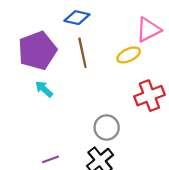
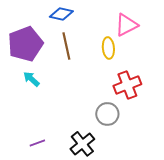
yellow ellipse: (129, 55) -> (108, 48), turned -70
gray circle: (107, 127) -> (107, 114), moved

